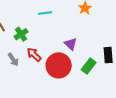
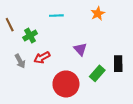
red arrow: (34, 55) -> (42, 58), turned -77
red circle: (59, 65) -> (66, 84), moved

